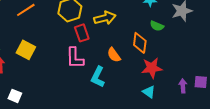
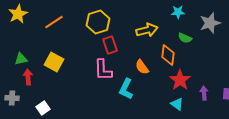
yellow arrow: (105, 18) -> (147, 30), moved
red star: (152, 68) -> (180, 80), turned -30
purple arrow: (183, 86) -> (204, 93), moved
white square: (15, 96) -> (43, 108), turned 32

